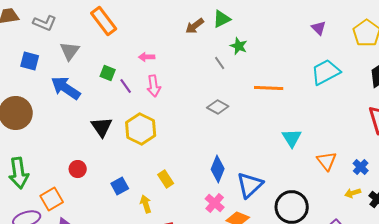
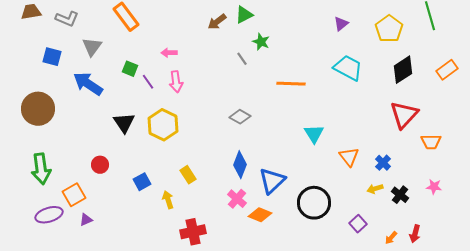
purple triangle: (319, 28) -> (341, 24), turned 35
cyan trapezoid: (326, 72) -> (348, 68), turned 56
gray diamond: (218, 107) -> (240, 117), moved

